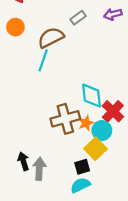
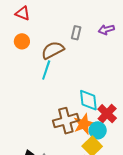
gray rectangle: (78, 18) -> (76, 33), turned -40
orange star: (86, 123) -> (84, 124), size x1.5

